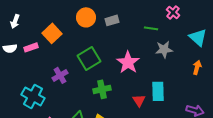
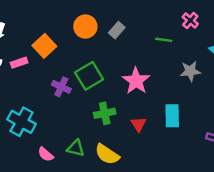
gray rectangle: (112, 20) -> (117, 30), turned -32
gray star: (164, 49) -> (190, 71), moved
purple cross: (60, 75) -> (61, 87), moved, turned -35
red triangle: (139, 100) -> (138, 124), moved

